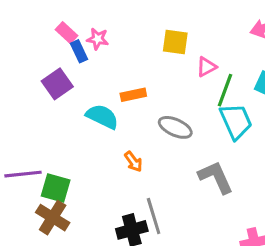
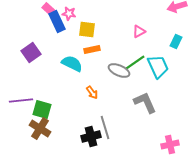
yellow square: (175, 42) -> (87, 30), moved
blue rectangle: (79, 51) -> (57, 22), size x1.5
purple square: (57, 84) -> (31, 52), moved
green line: (225, 90) -> (135, 62), moved, turned 35

